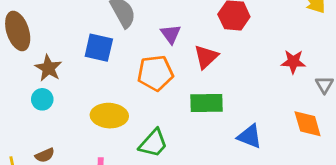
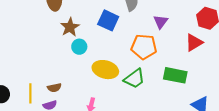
red triangle: (206, 57) -> (194, 43), moved
cyan circle: (42, 99) -> (79, 47), moved
green trapezoid: (153, 143) -> (134, 79), moved

